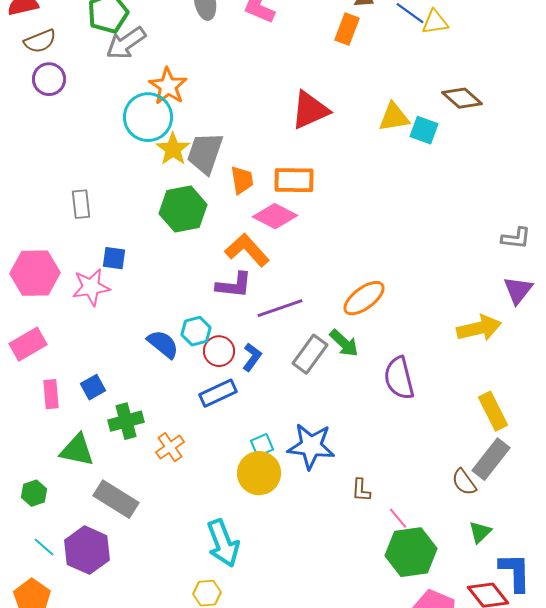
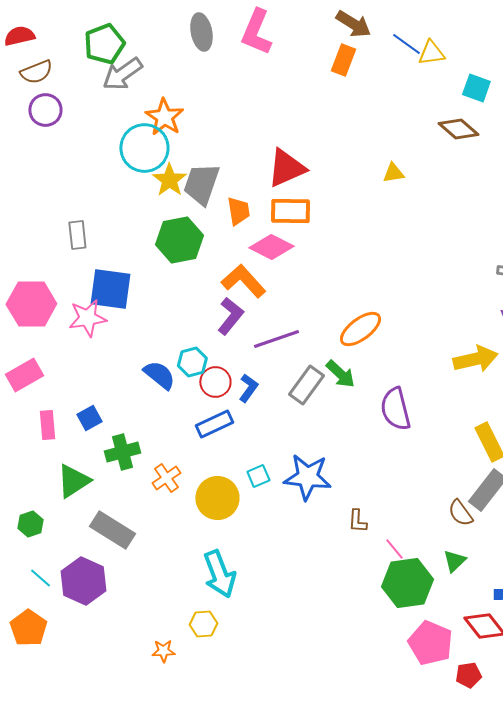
red triangle: (310, 110) -> (286, 168), moved
yellow triangle: (394, 117) -> (393, 173), moved, size x0.7
cyan square: (424, 130) -> (476, 88), moved
blue square: (114, 258) -> (110, 289), size x1.8
purple L-shape: (234, 285) -> (230, 316), turned -57
green triangle: (77, 450) -> (73, 481), turned -45
yellow circle: (259, 473) -> (217, 498), moved
green triangle: (480, 532) -> (454, 561), moved

